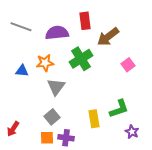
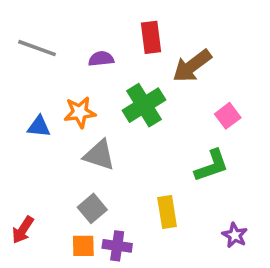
purple semicircle: (57, 33) -> (101, 59), size x0.6
gray triangle: (56, 87) -> (99, 155), turned -48
green L-shape: (119, 109) -> (212, 166), moved

